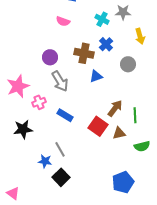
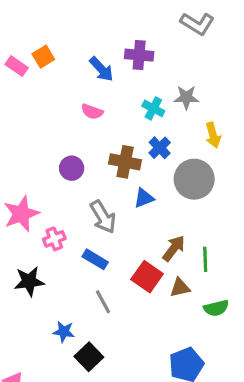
gray circle: (128, 64) -> (194, 179), size x1.6
gray arrow: (60, 81) -> (103, 217), moved
gray line: (60, 149) -> (103, 302), moved

